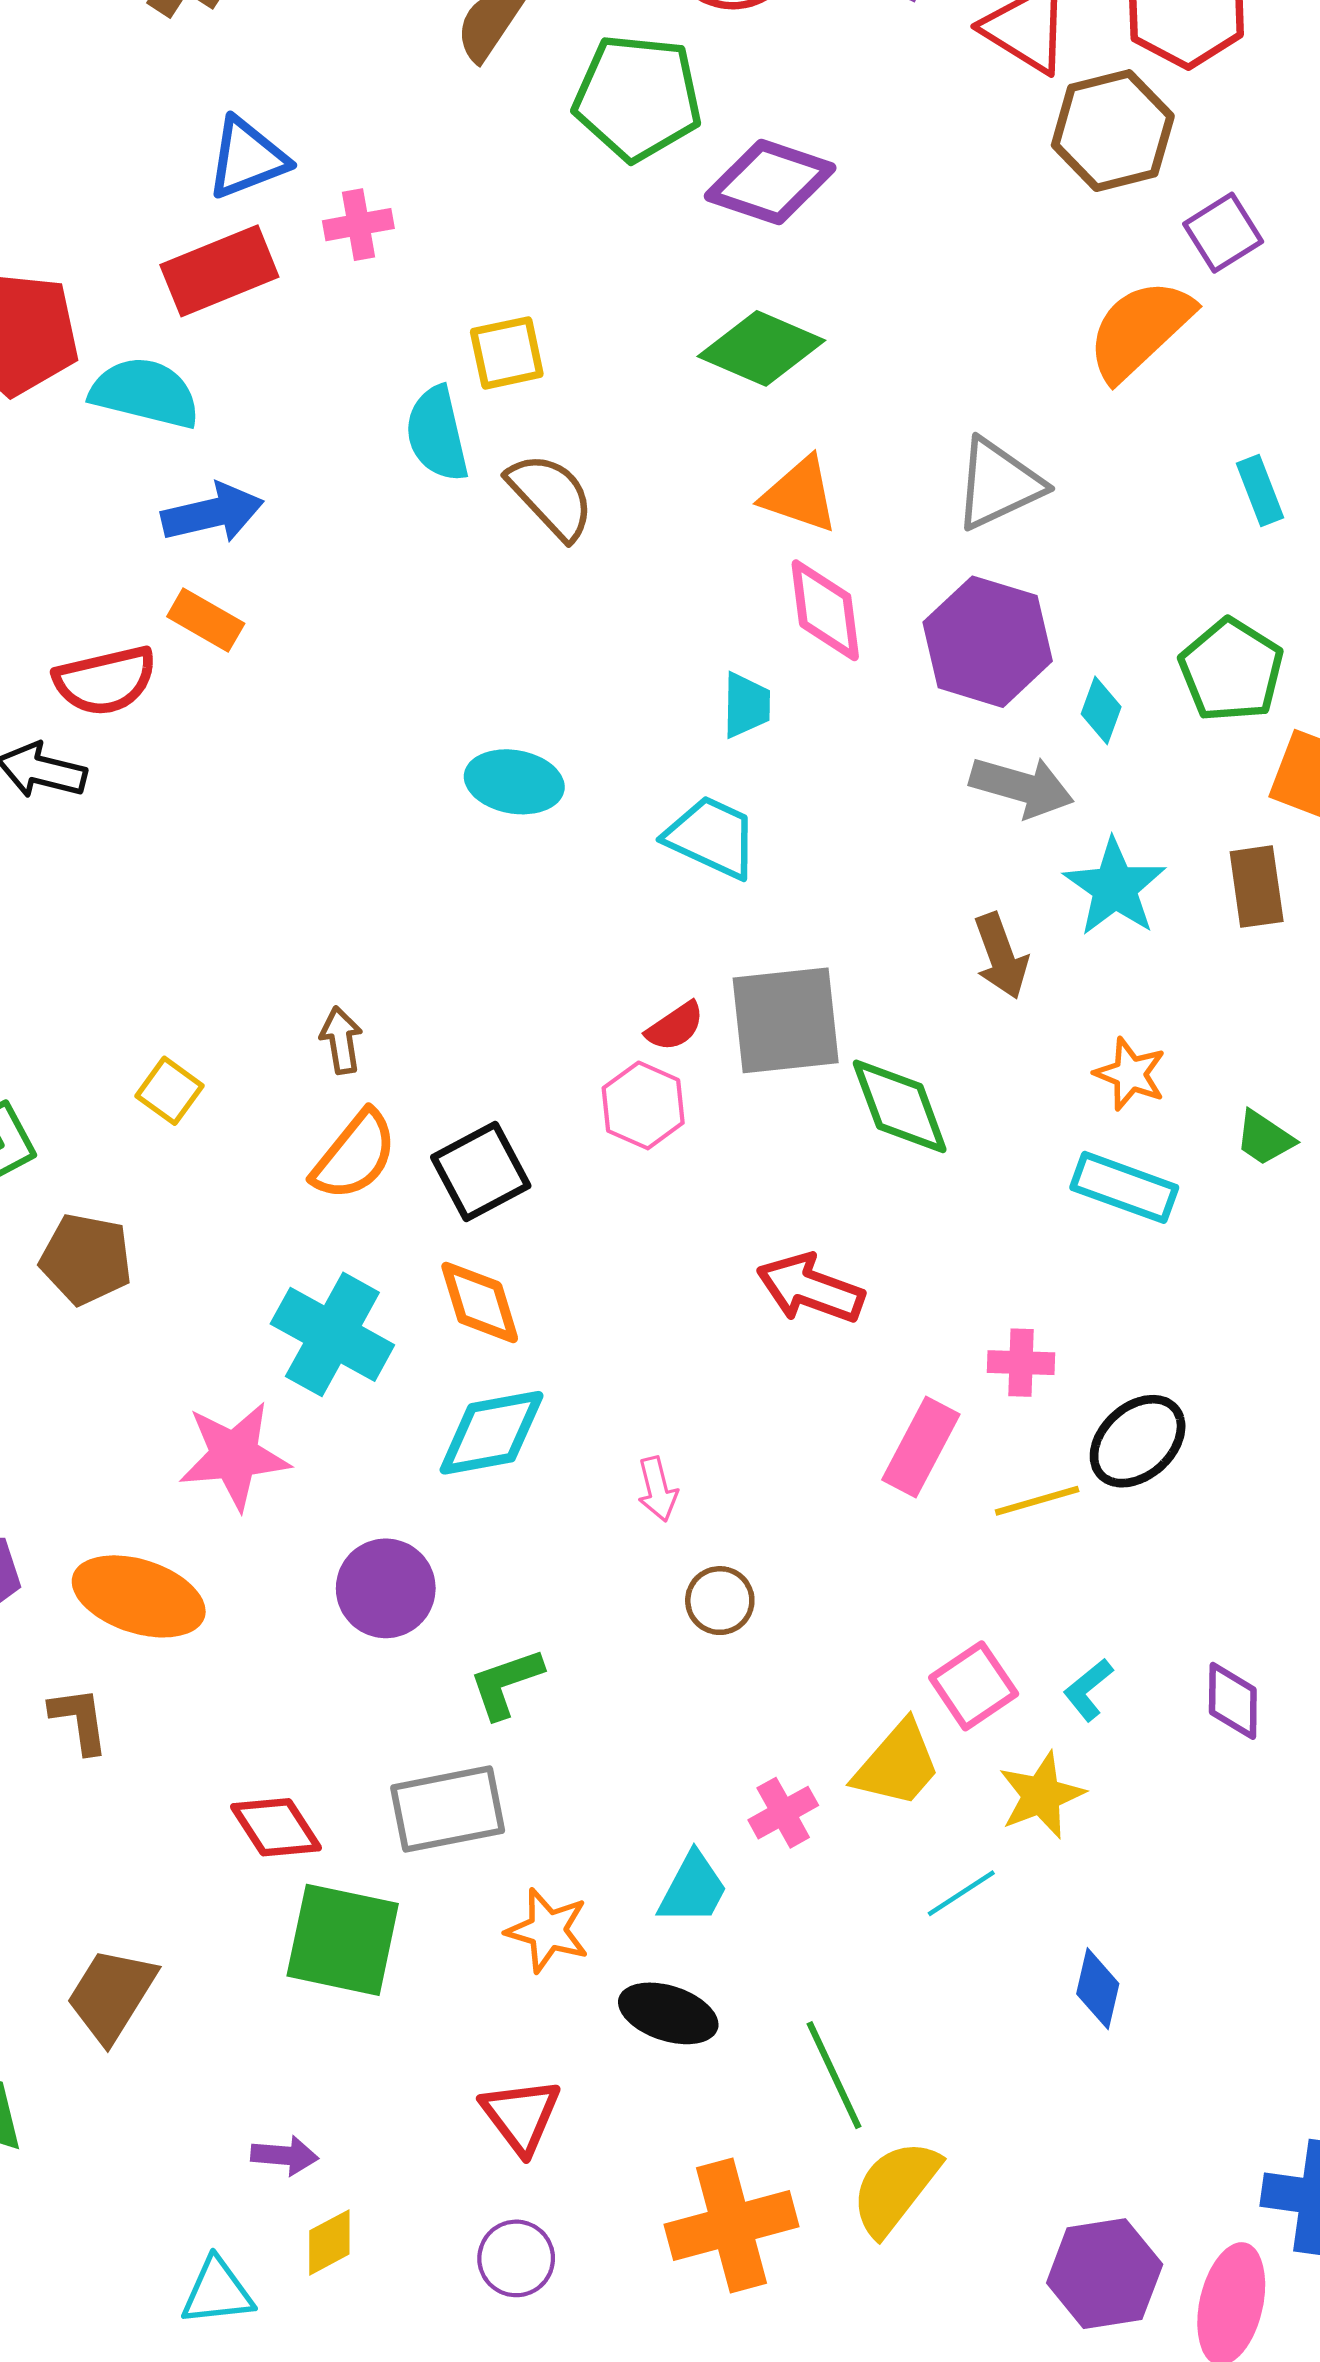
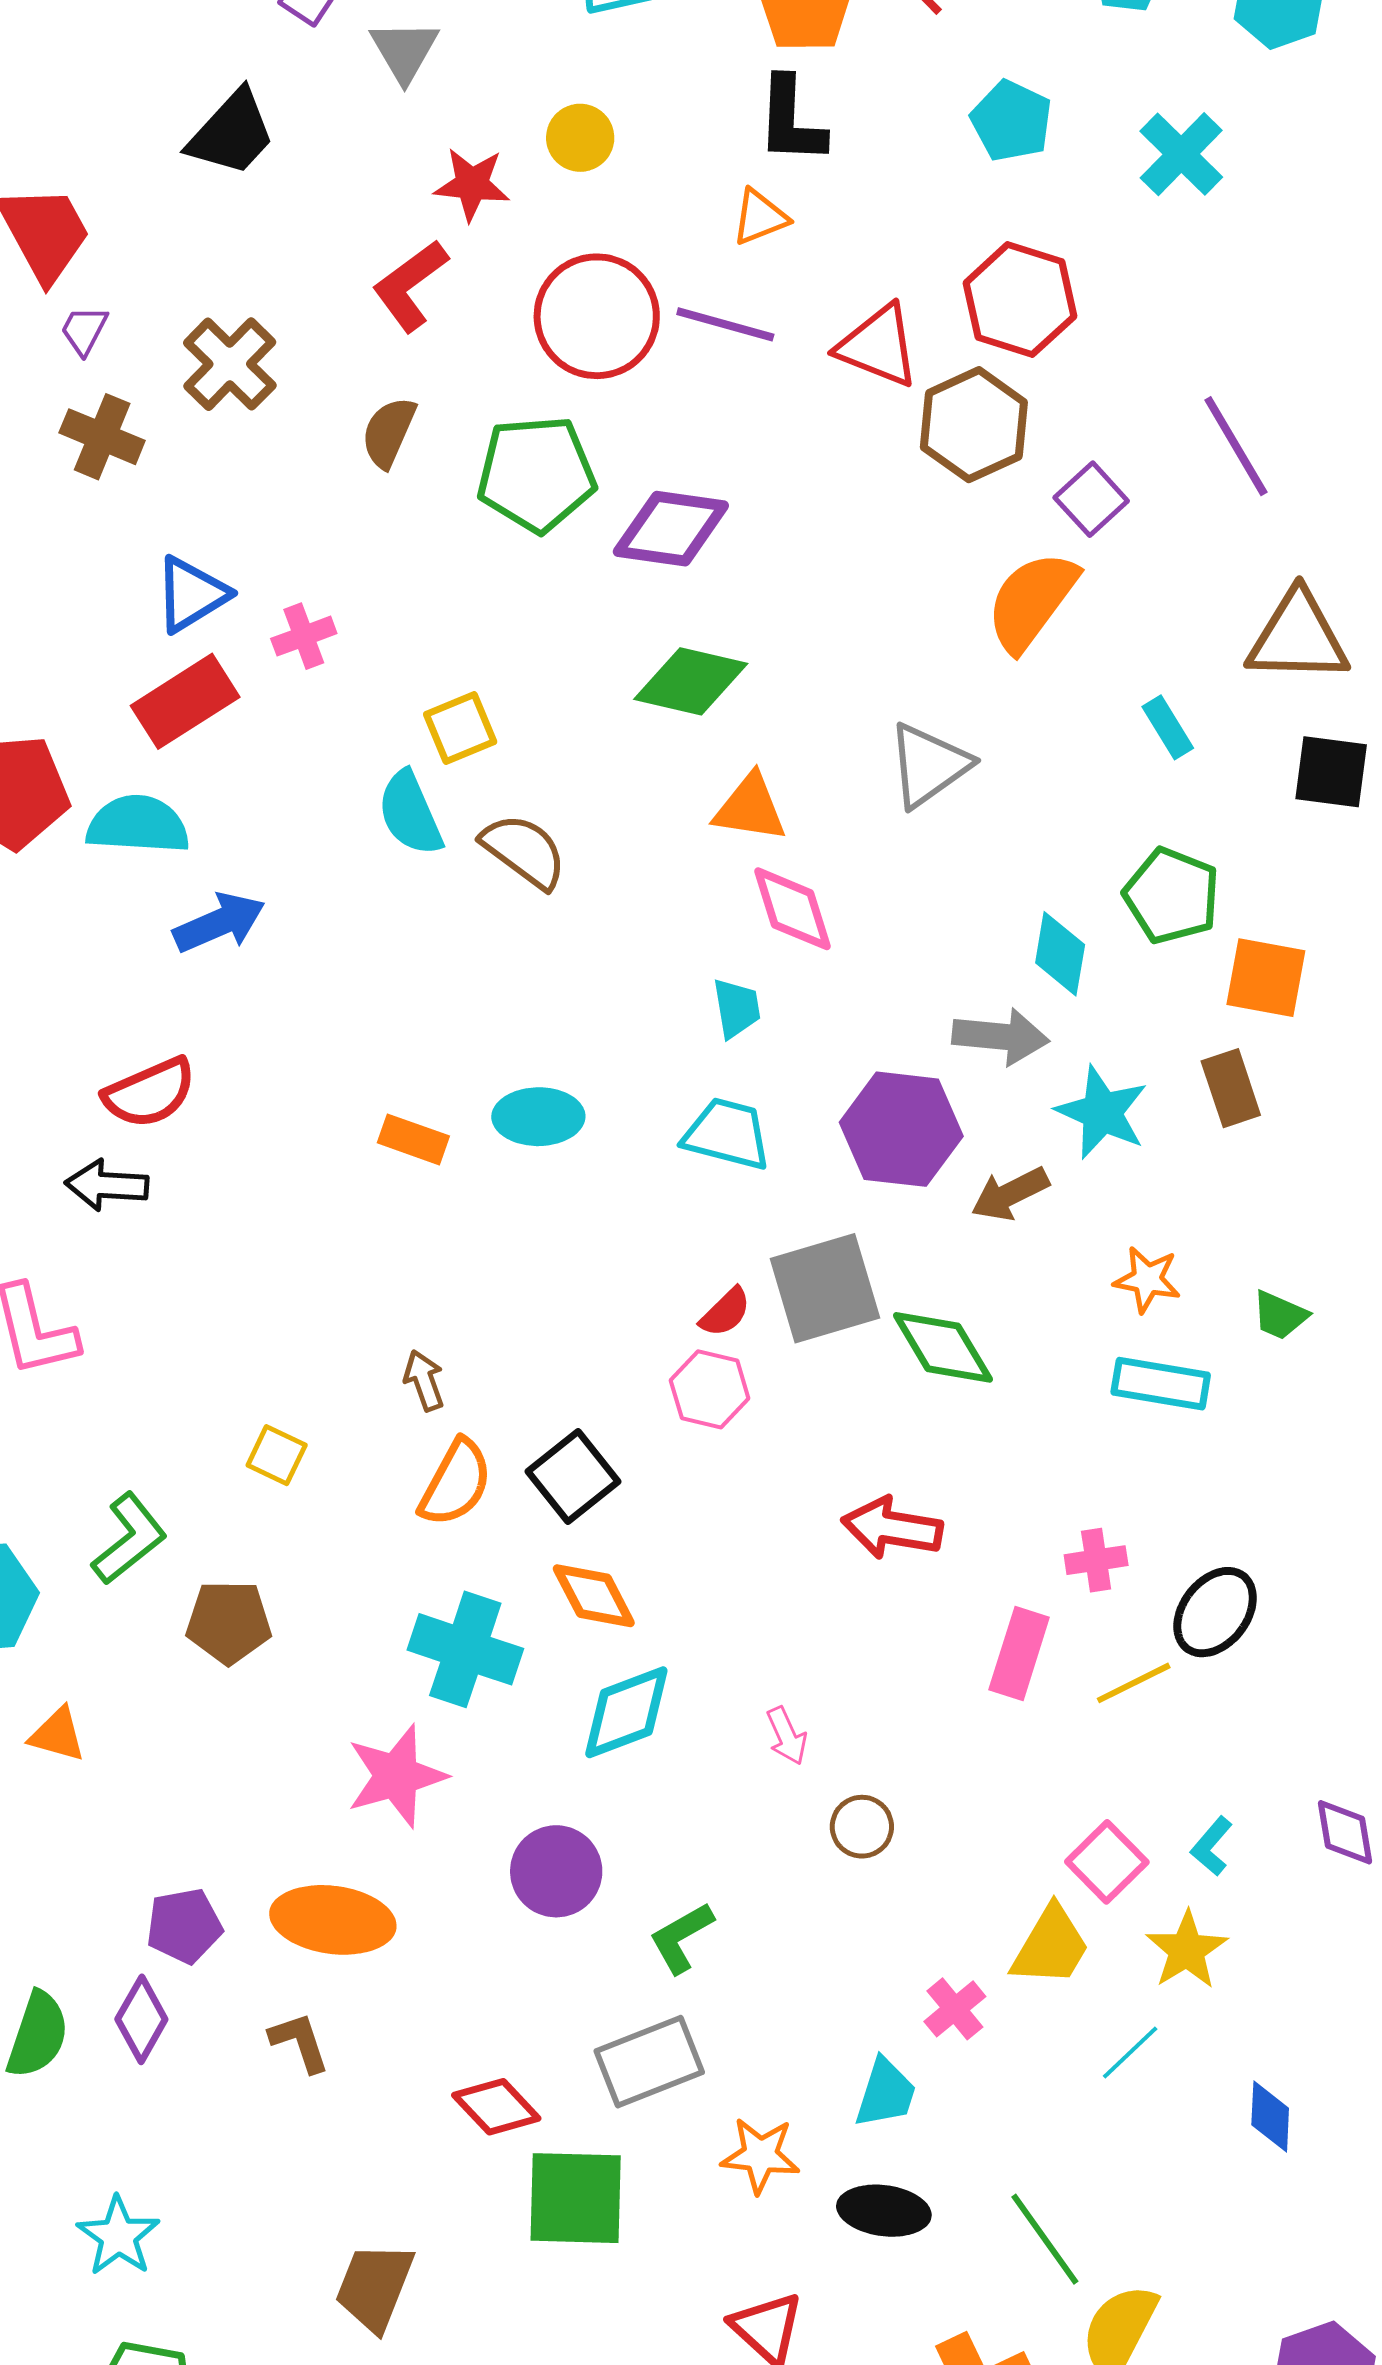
orange rectangle: (206, 620) -> (413, 1139), moved
purple hexagon: (988, 642) -> (901, 1129), moved
cyan diamond: (1101, 710) -> (1060, 954), size x1.4
brown arrow: (1001, 956) -> (1010, 1194), turned 94

